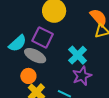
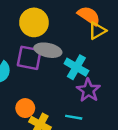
gray ellipse: (35, 56) -> (48, 50), moved

